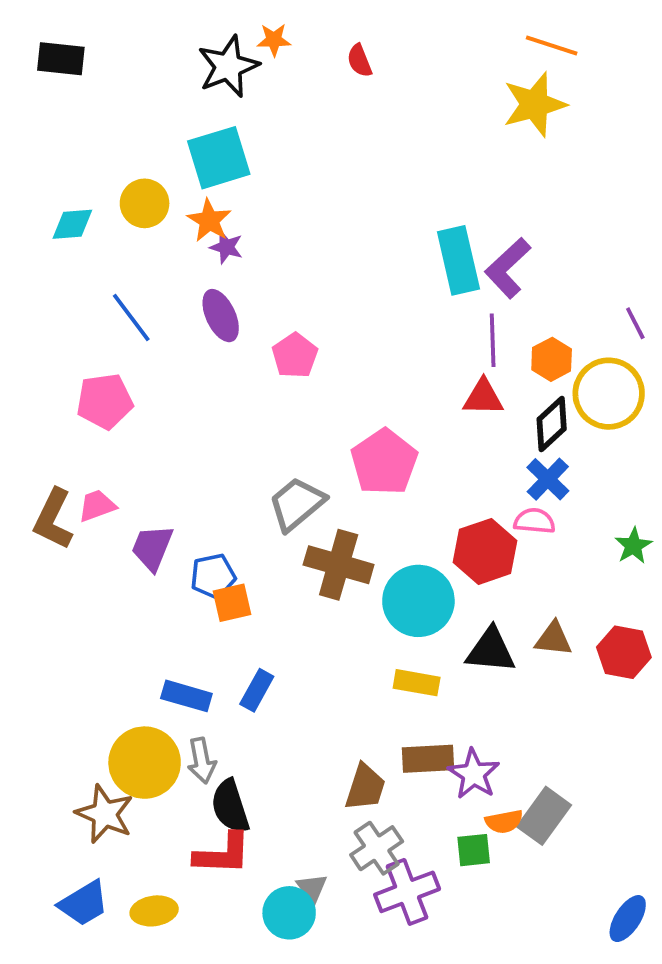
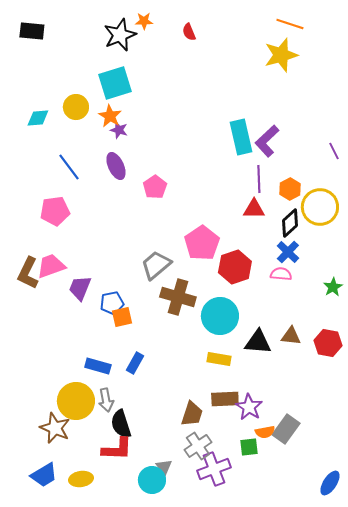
purple line: (635, 323) -> (334, 151), moved
pink trapezoid: (97, 506) -> (51, 266), size x1.4
red hexagon: (485, 551) -> (235, 267), moved

